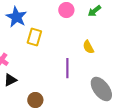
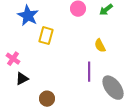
purple line: (67, 68) -> (89, 72), moved

